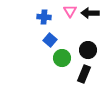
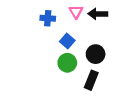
blue square: (50, 40) -> (67, 41), moved

